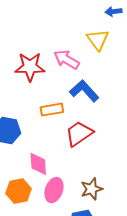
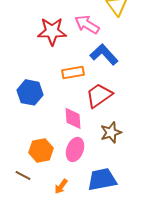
pink diamond: (38, 164) -> (73, 118), moved
brown star: (92, 189) -> (111, 132), moved

